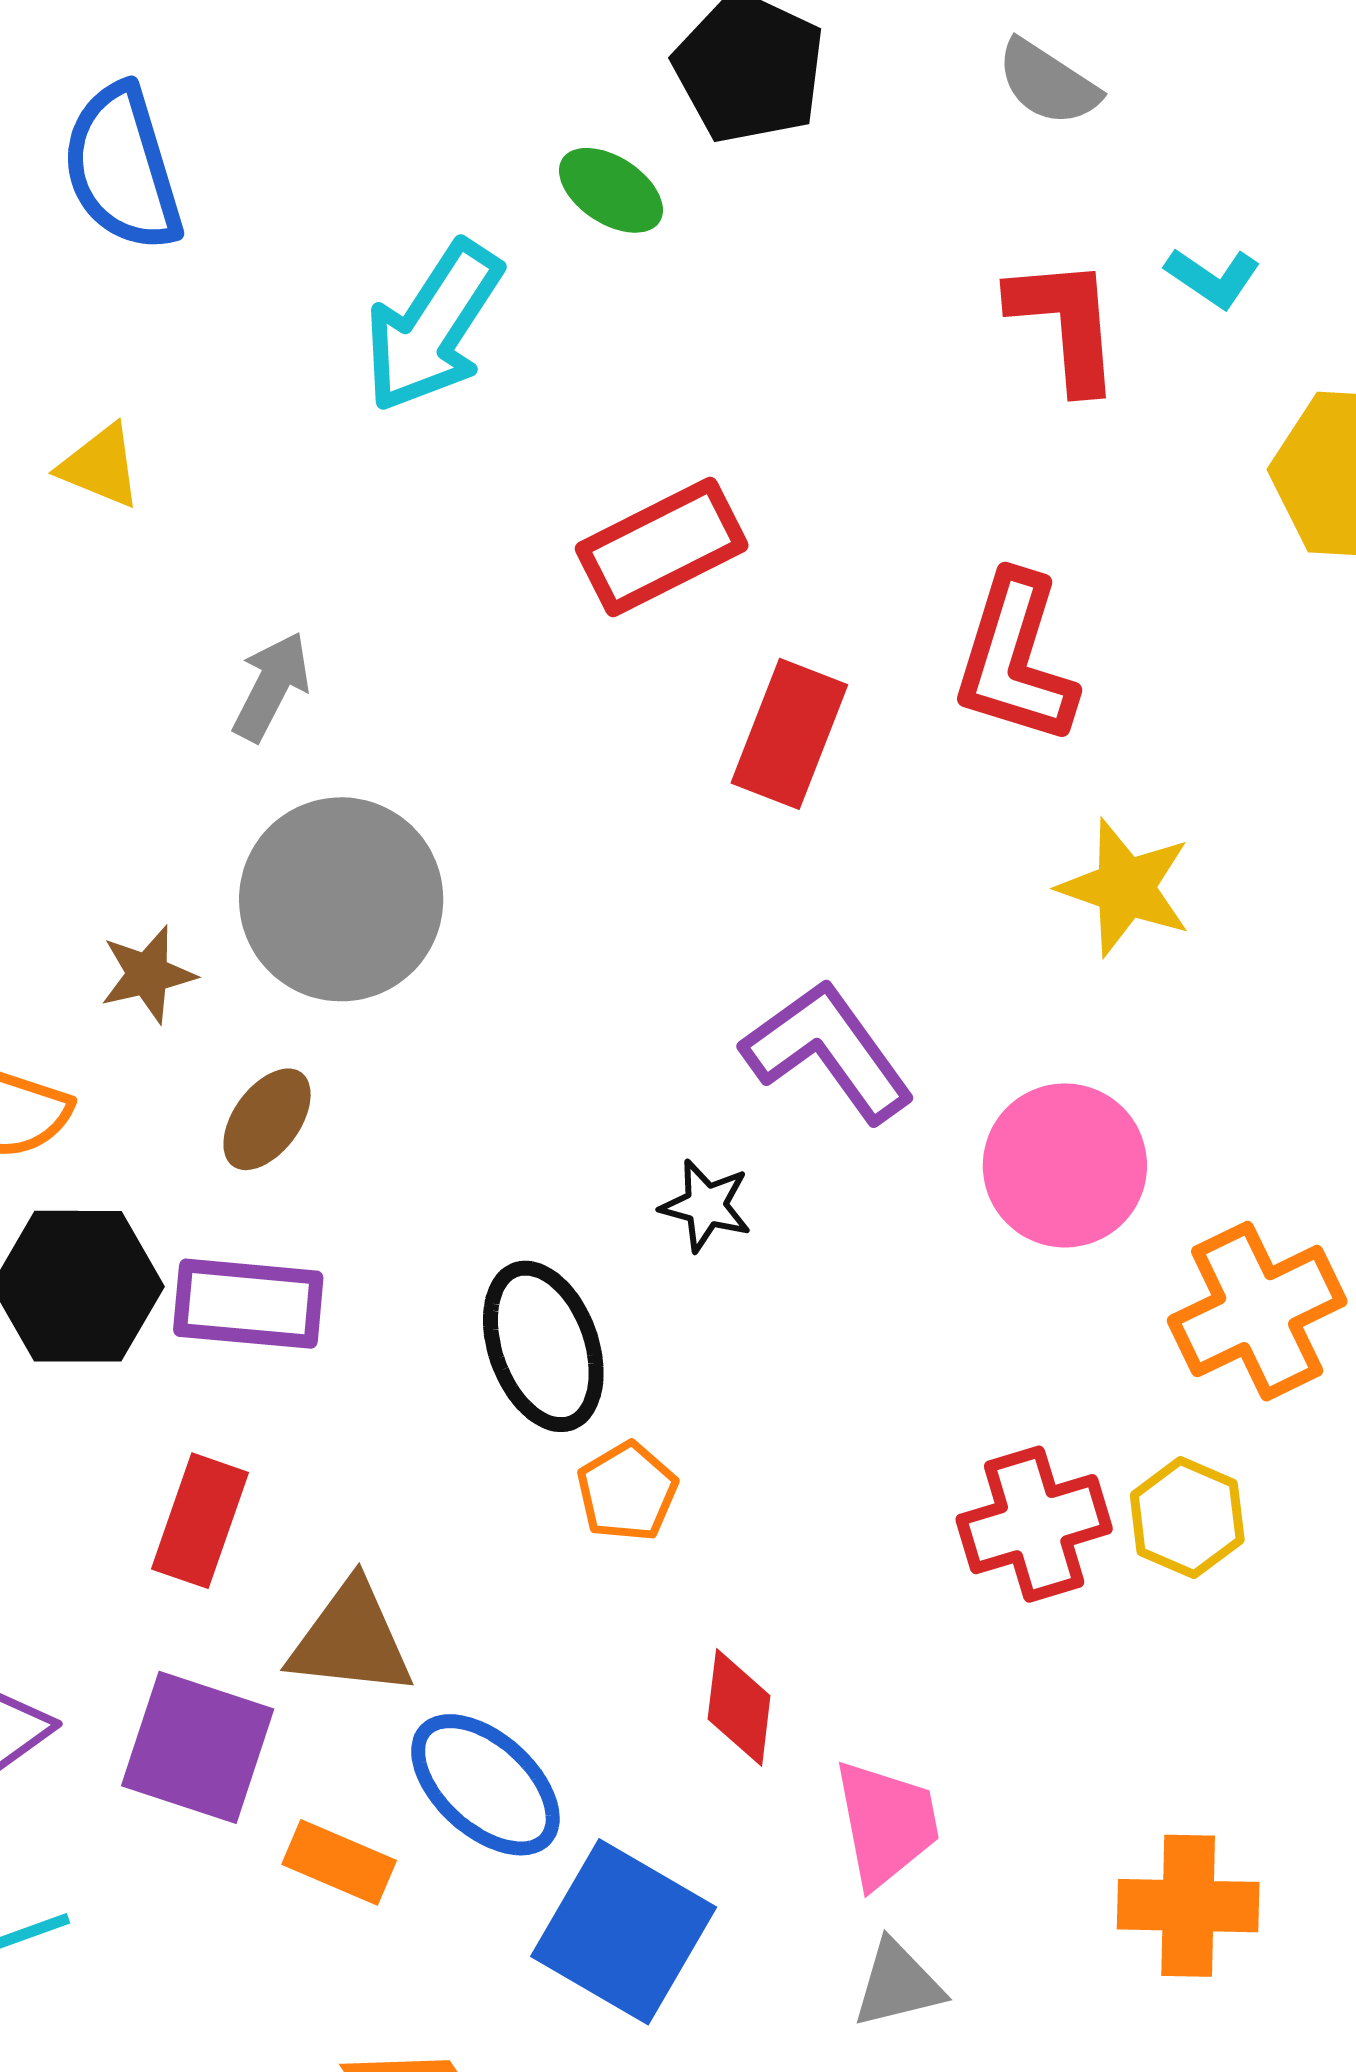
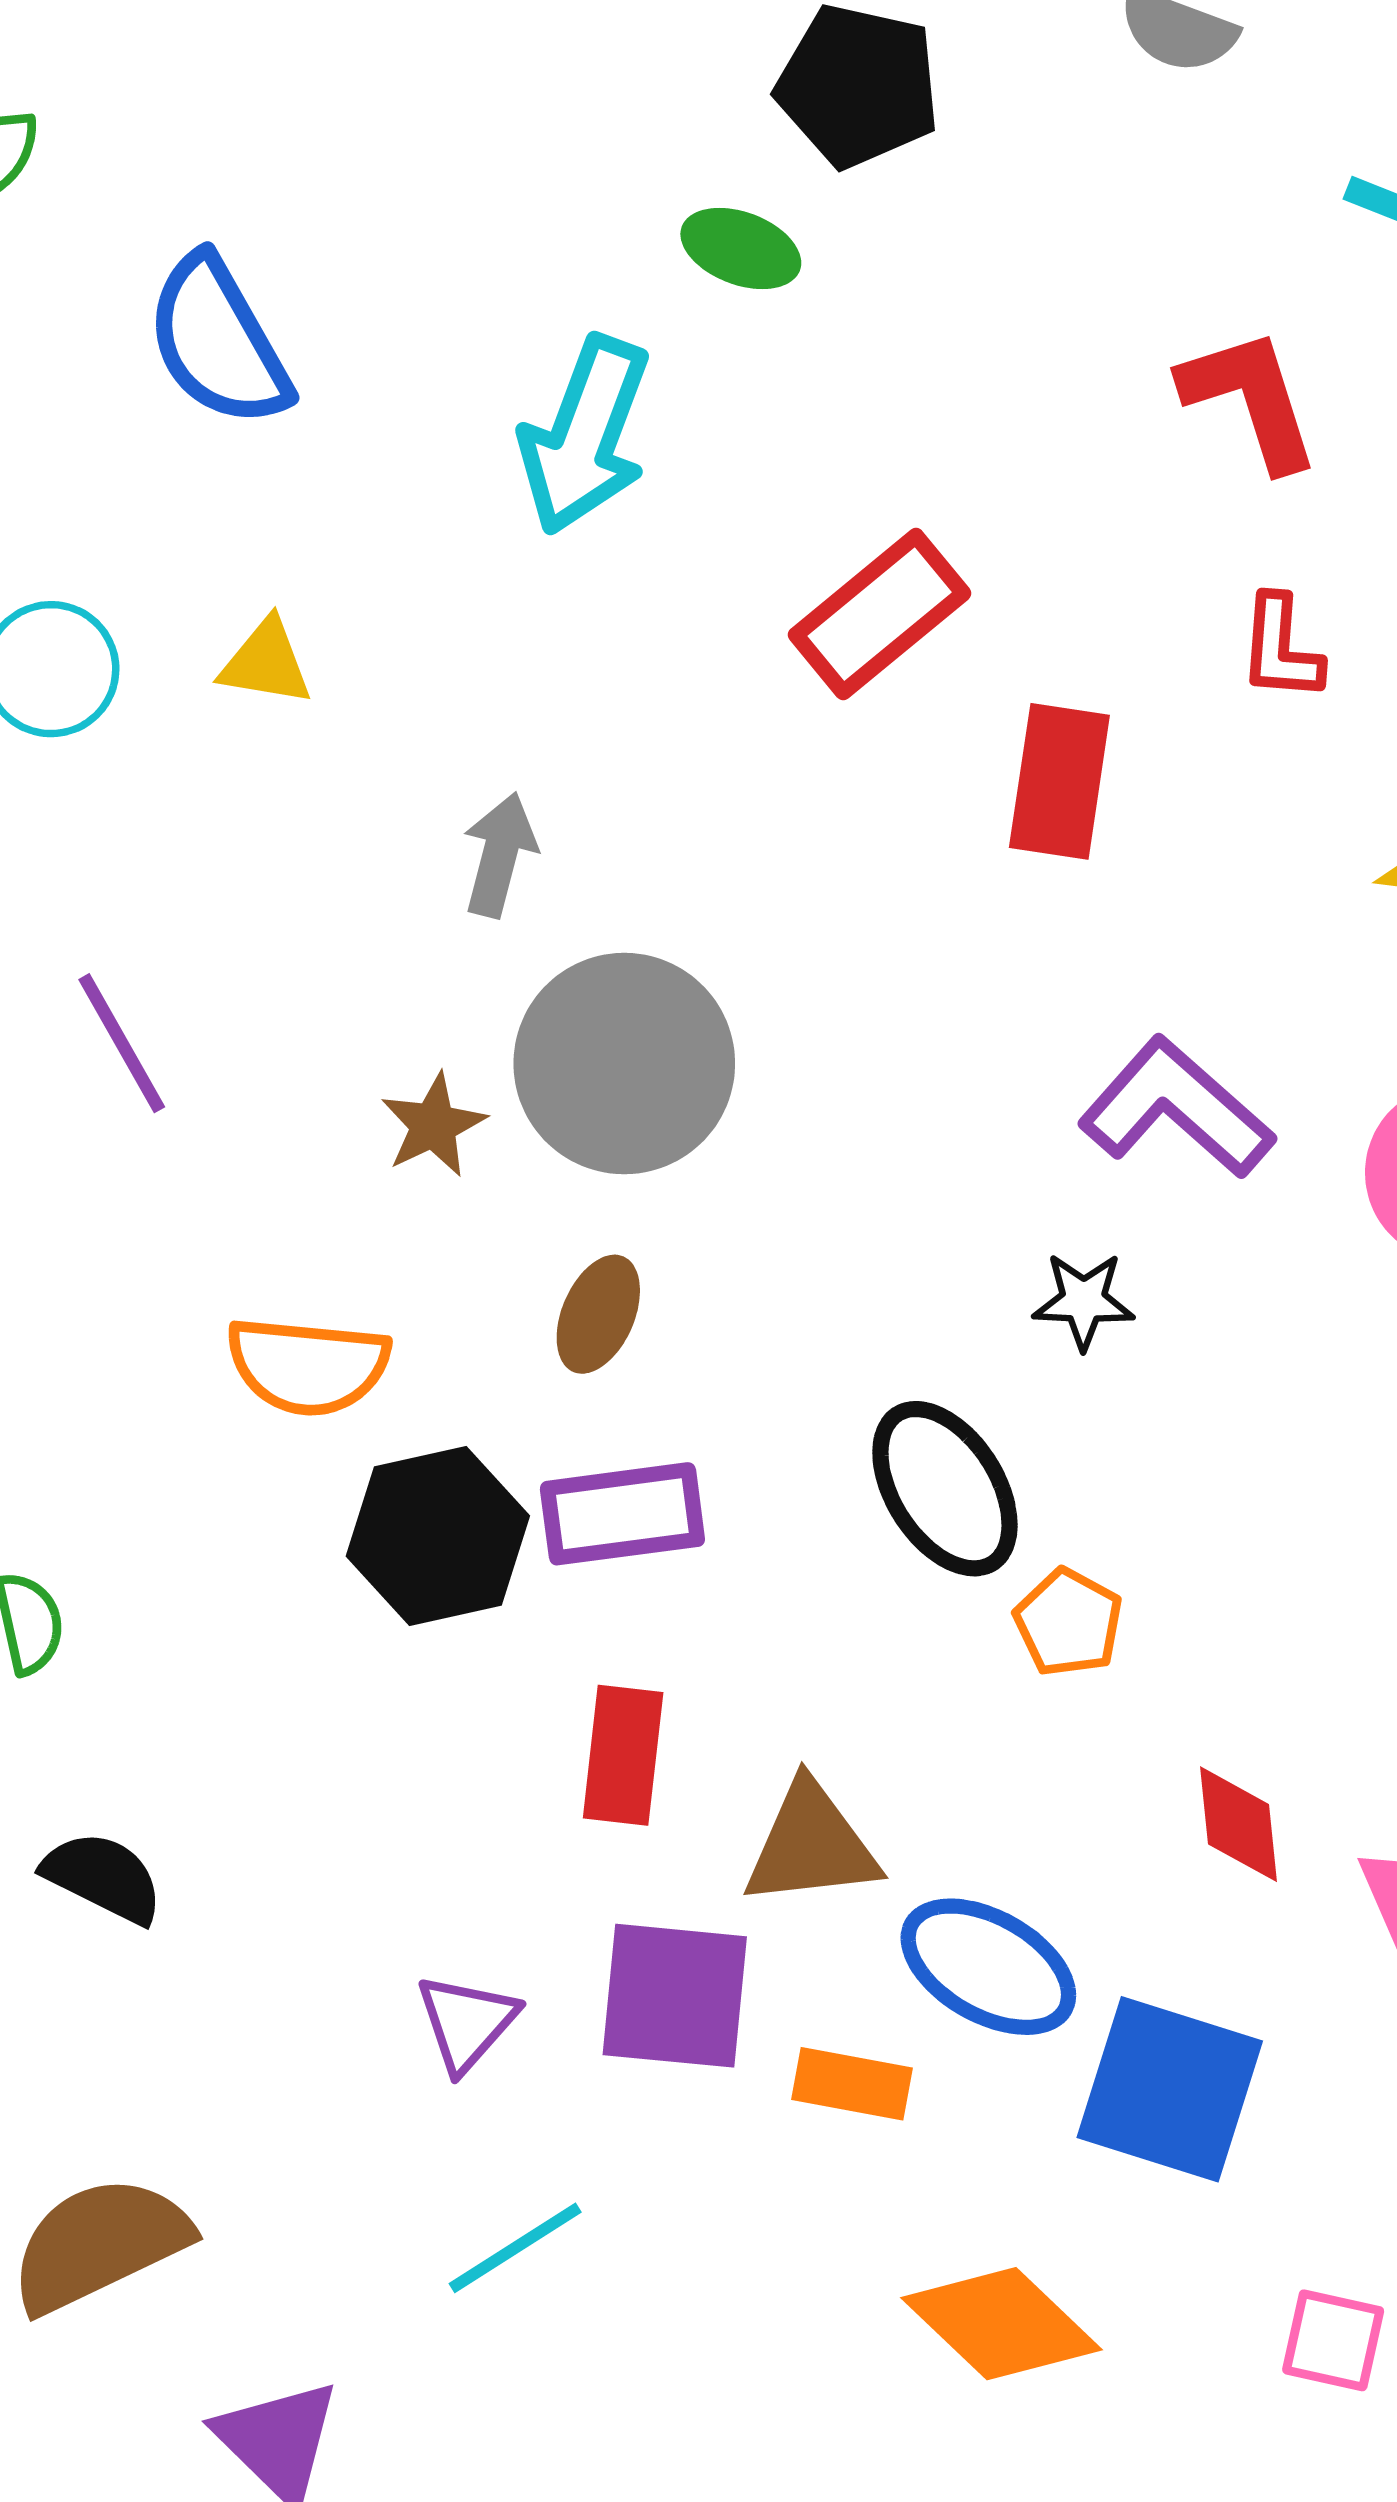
red L-shape: (1065, 324) -> (1250, 399), moved
red L-shape: (1015, 659) -> (1281, 648), size x0.6
brown star: (148, 974) -> (433, 1125), moved

